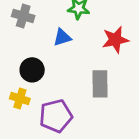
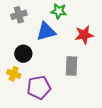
gray cross: (23, 16) -> (19, 15), turned -35
blue triangle: (62, 37) -> (46, 31), size x1.5

